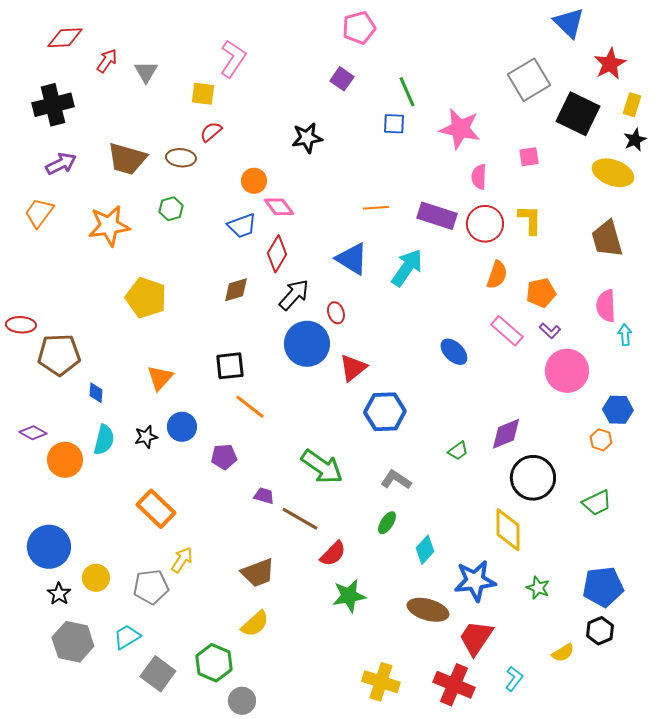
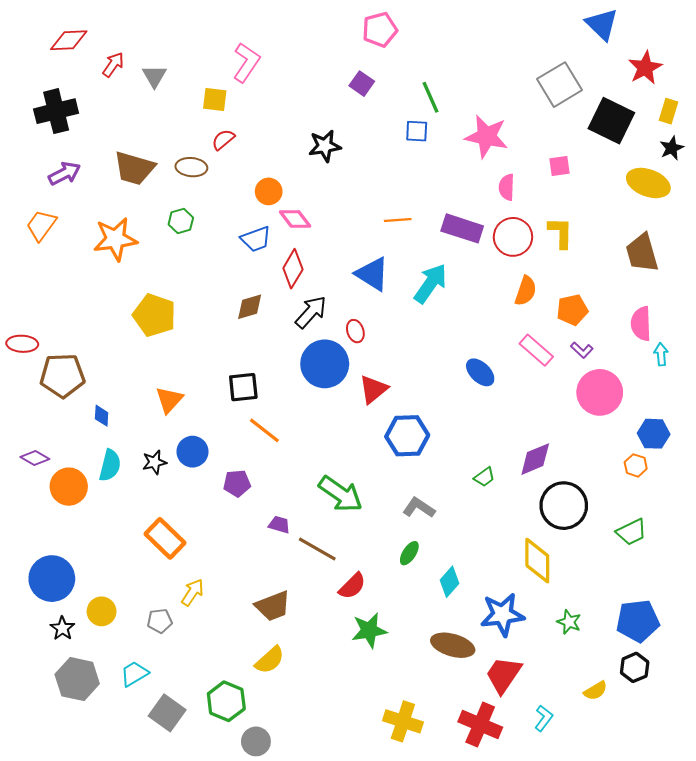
gray pentagon: (151, 587) -> (160, 621), size x0.7

